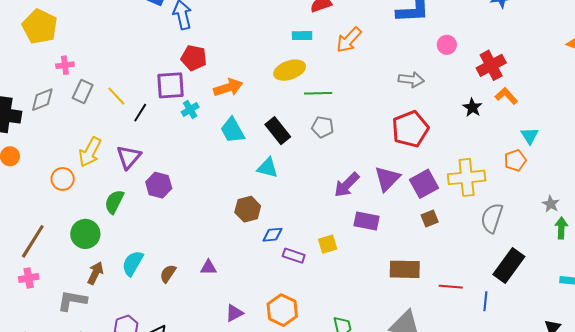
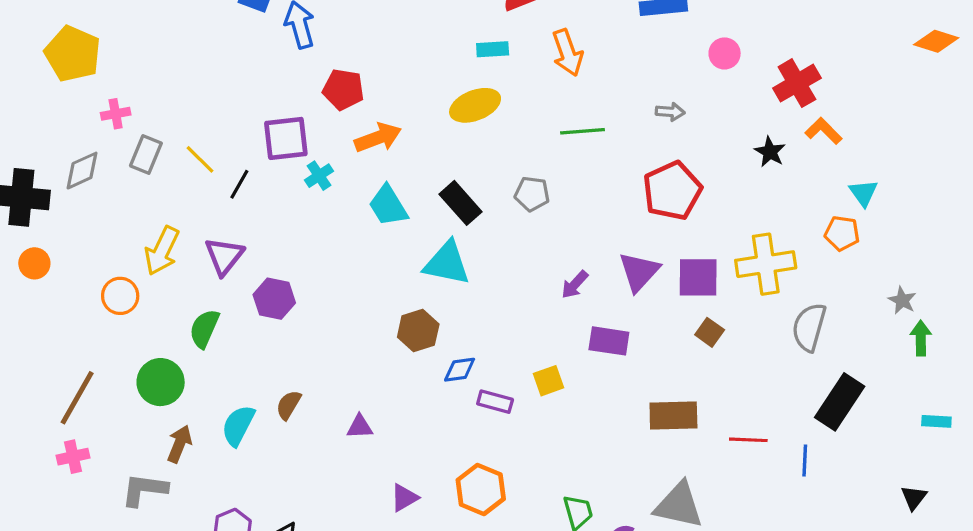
orange arrow: (349, 40) -> (567, 53), turned -60
red pentagon: (194, 58) -> (343, 89), moved
gray arrow: (411, 80) -> (670, 112), size x0.7
green line: (318, 93) -> (582, 131), moved
orange pentagon: (515, 160) -> (842, 233), turned 30
cyan triangle: (268, 168) -> (447, 263), size x1.4
purple square: (424, 184) -> (698, 277), turned 32
purple arrow: (347, 185) -> (575, 285), size x0.7
brown square: (430, 218) -> (710, 332), turned -30
brown semicircle: (168, 274) -> (289, 405), moved

